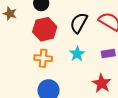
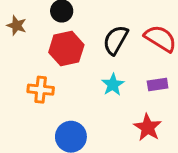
orange cross: (43, 58) -> (41, 90), moved

